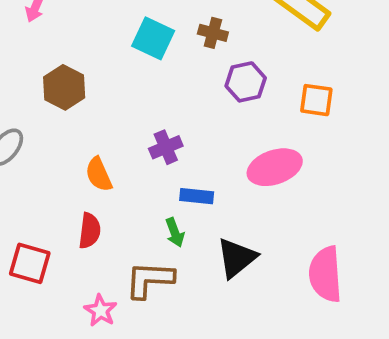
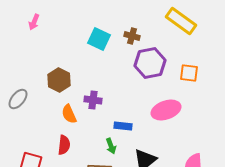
purple hexagon: (246, 82) -> (150, 63), size x1.4
brown hexagon: (64, 87) -> (59, 80), moved
purple cross: (166, 147) -> (93, 100), moved, turned 30

